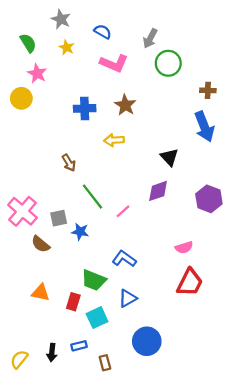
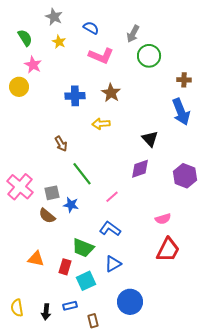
pink line: (123, 211) -> (112, 197), moved
brown semicircle: (41, 244) -> (47, 216), moved
yellow semicircle: (19, 359) -> (17, 308), moved, turned -48

